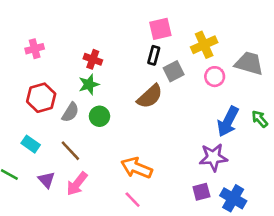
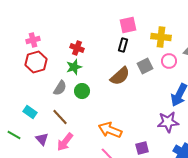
yellow cross: (204, 45) -> (161, 37), turned 30
gray square: (174, 71) -> (145, 66), moved
red hexagon: (41, 98) -> (36, 62), moved
purple square: (201, 192) -> (142, 148), moved

